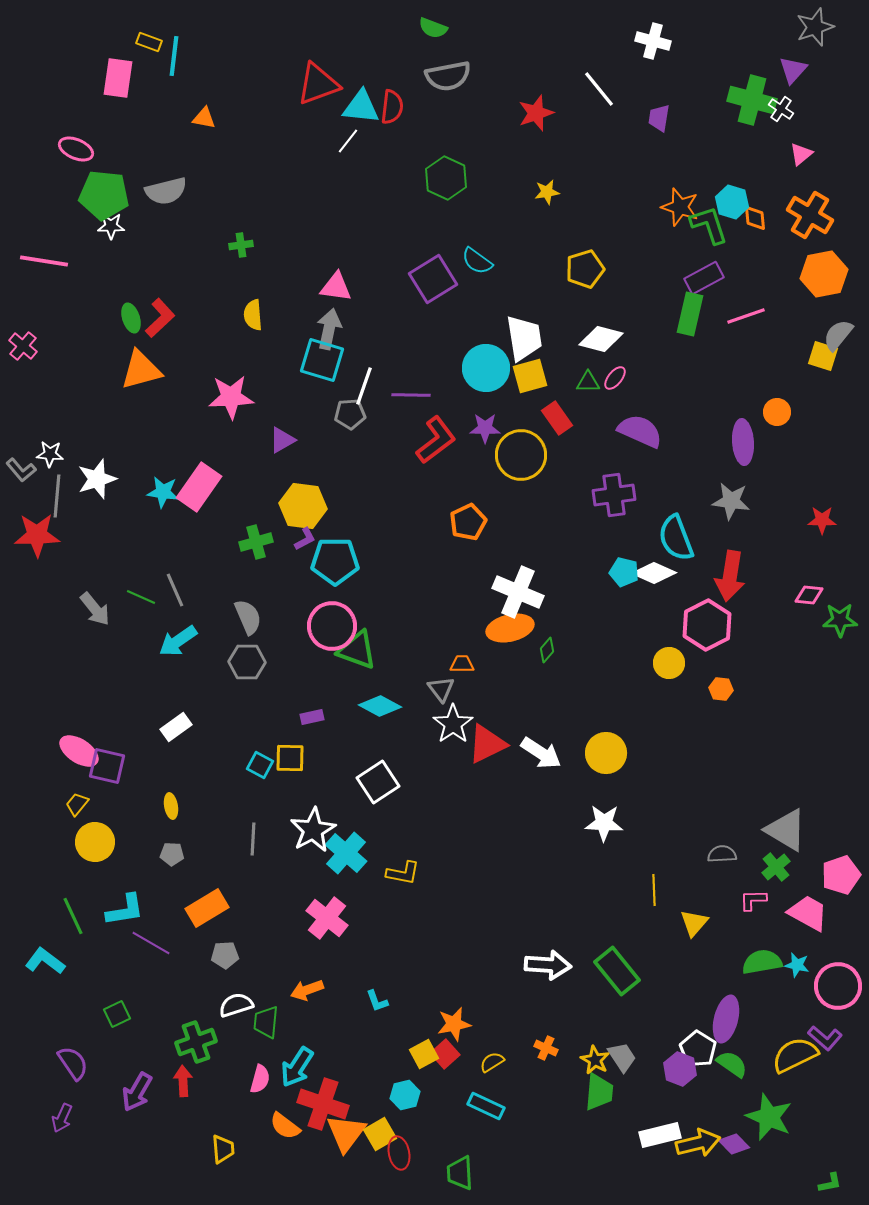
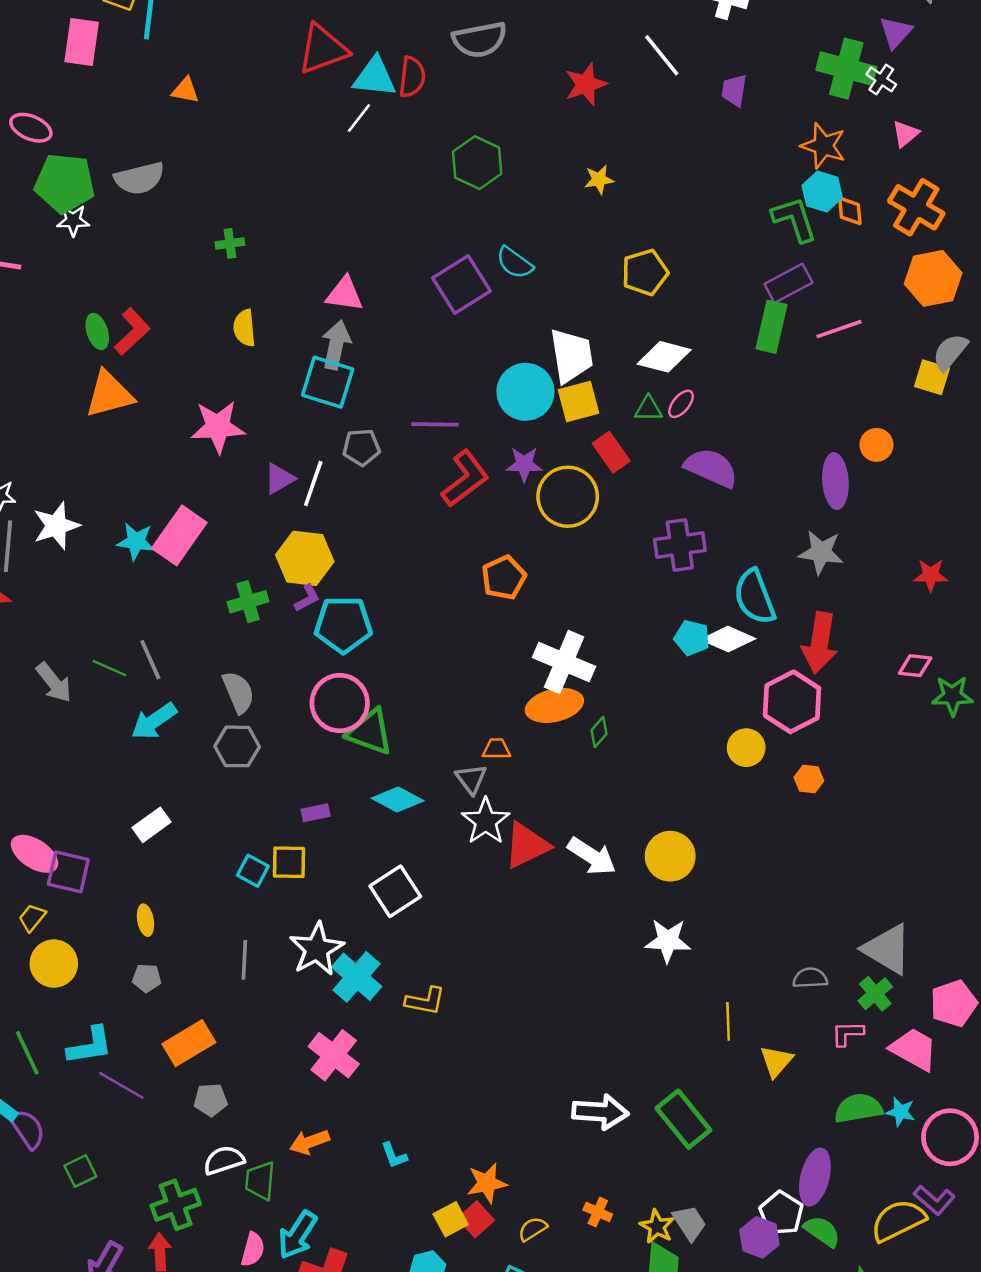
orange star: (680, 207) -> (823, 146), moved
white line: (364, 386) -> (313, 483), moved
purple semicircle: (73, 1063) -> (27, 1129), moved

